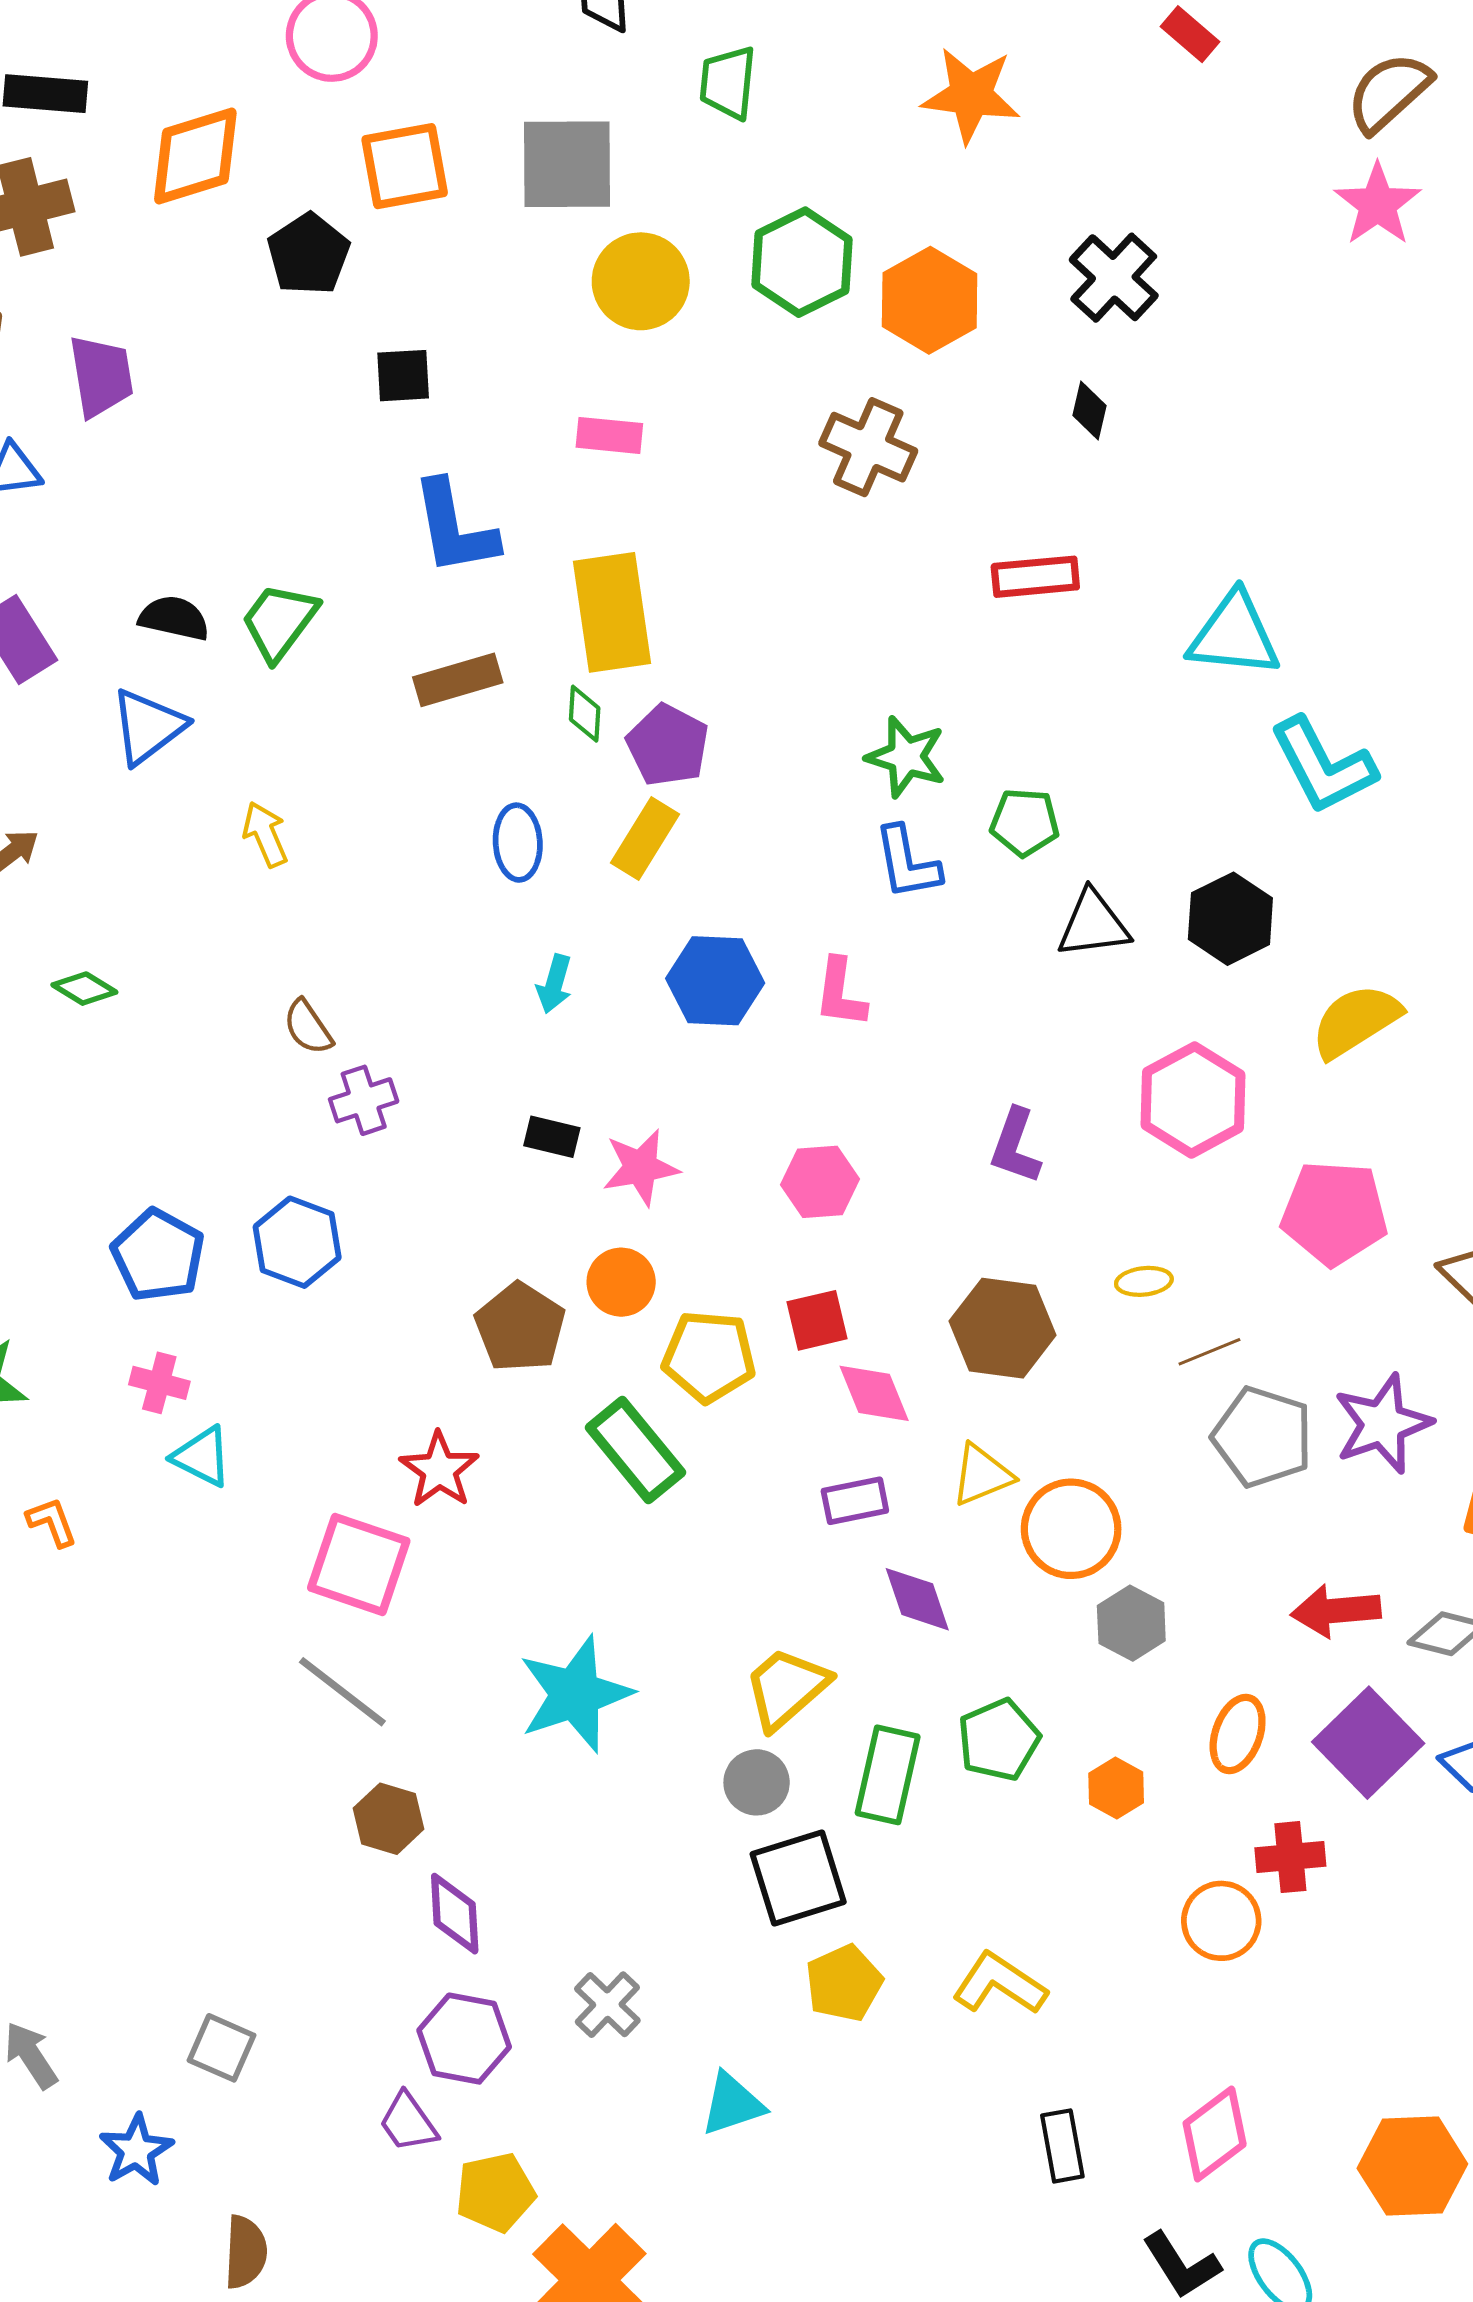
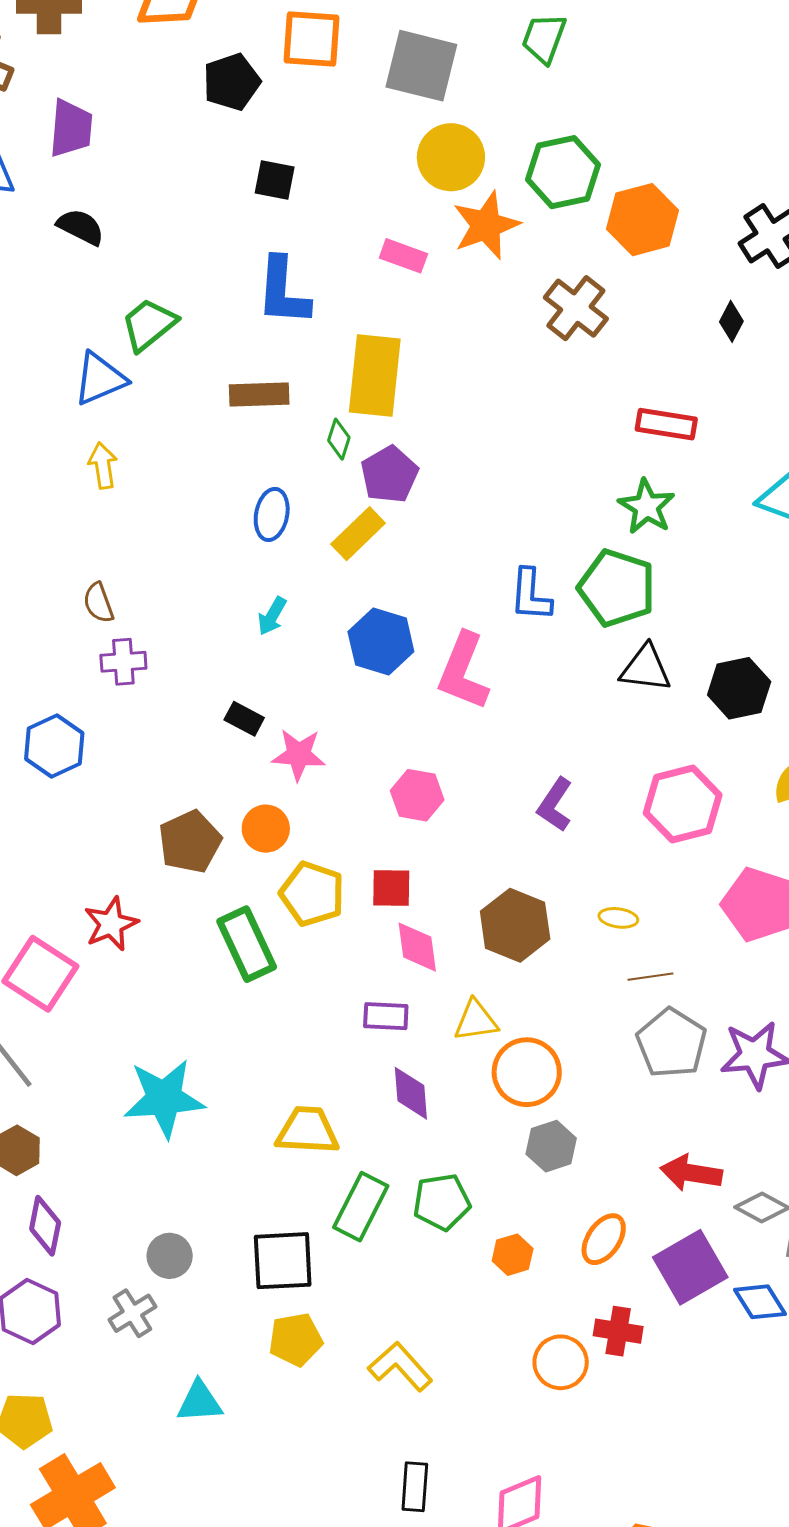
orange star: (971, 95) -> (486, 225), moved, turned 30
black semicircle: (174, 618) -> (81, 227), moved
blue triangle: (148, 727) -> (100, 379), moved
green star: (906, 757) -> (647, 507), moved
green pentagon: (1025, 822) -> (617, 588), size x1.6
pink L-shape: (840, 993) -> (463, 671), size x1.5
yellow trapezoid: (786, 1688) -> (307, 1131), turned 30
gray circle: (757, 1782) -> (170, 1256), moved

